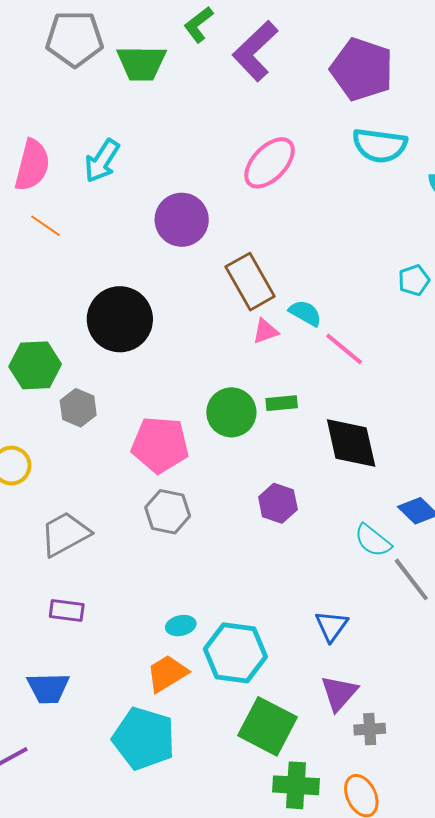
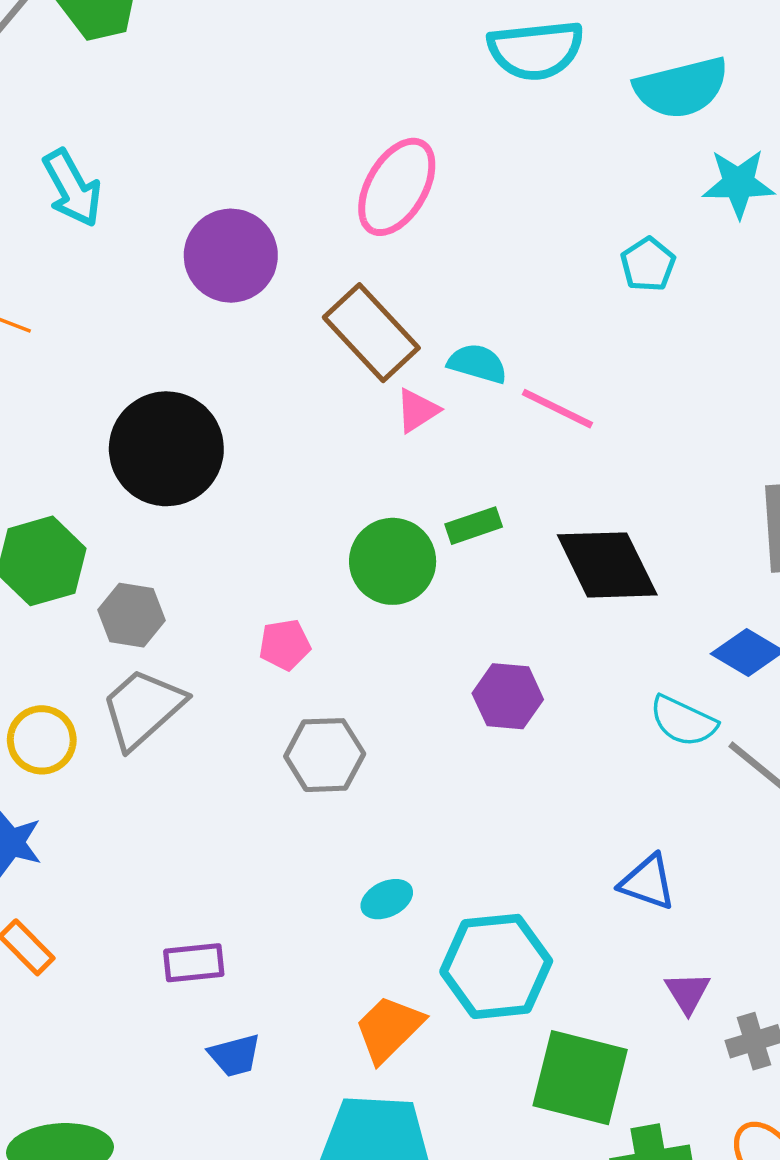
cyan arrow: (102, 161) -> (72, 188), turned -48
pink ellipse: (270, 163) -> (397, 187), moved
pink pentagon: (160, 445) -> (285, 645), size x0.5
gray trapezoid: (65, 534) -> (143, 708), moved
cyan ellipse: (181, 626) -> (387, 899), moved
blue triangle: (331, 626) -> (648, 882), turned -33
blue trapezoid: (48, 688) -> (235, 1055), moved, size x0.7
purple triangle: (339, 693) -> (688, 993), size x0.7

